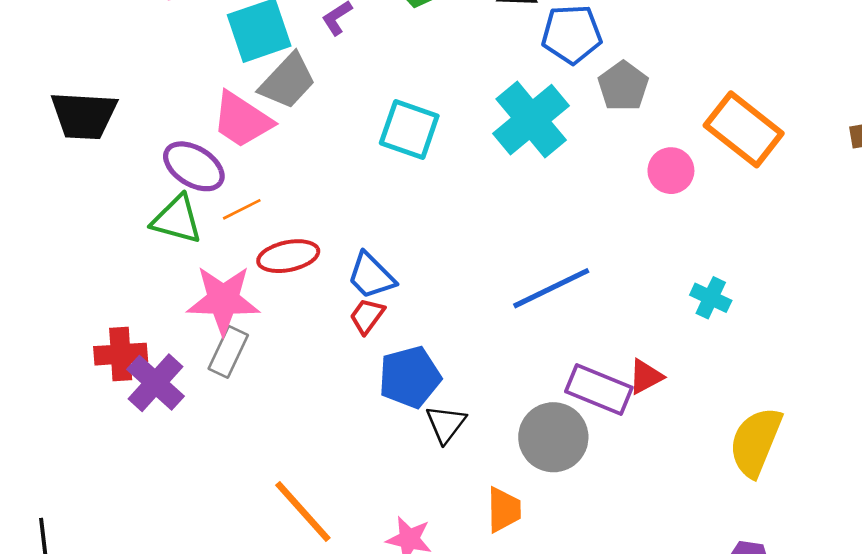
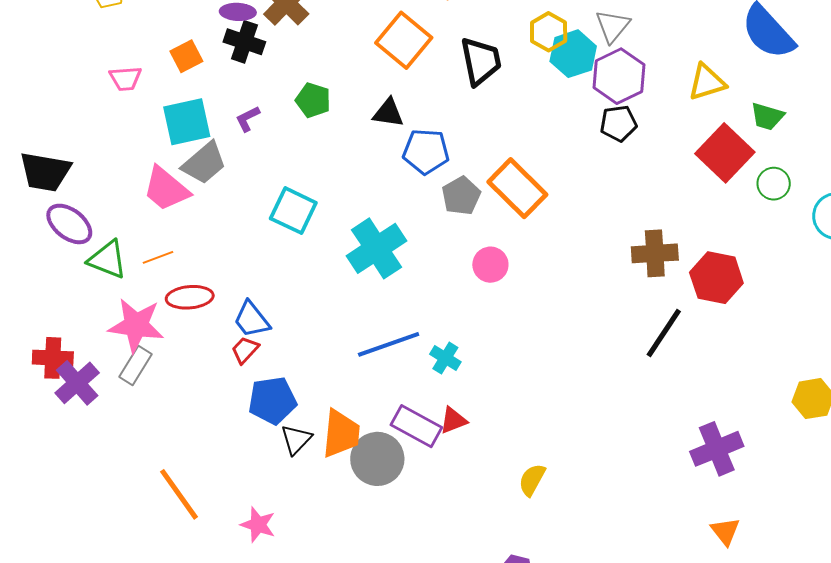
cyan cross: (531, 120) -> (377, 248), moved
orange rectangle: (744, 129) -> (517, 188), moved
purple ellipse: (194, 166) -> (69, 224), moved
cyan cross: (711, 298) -> (445, 358), moved
yellow semicircle: (756, 442) -> (532, 480), size x0.6
orange trapezoid: (504, 510) -> (341, 434), moved, size x1.4

